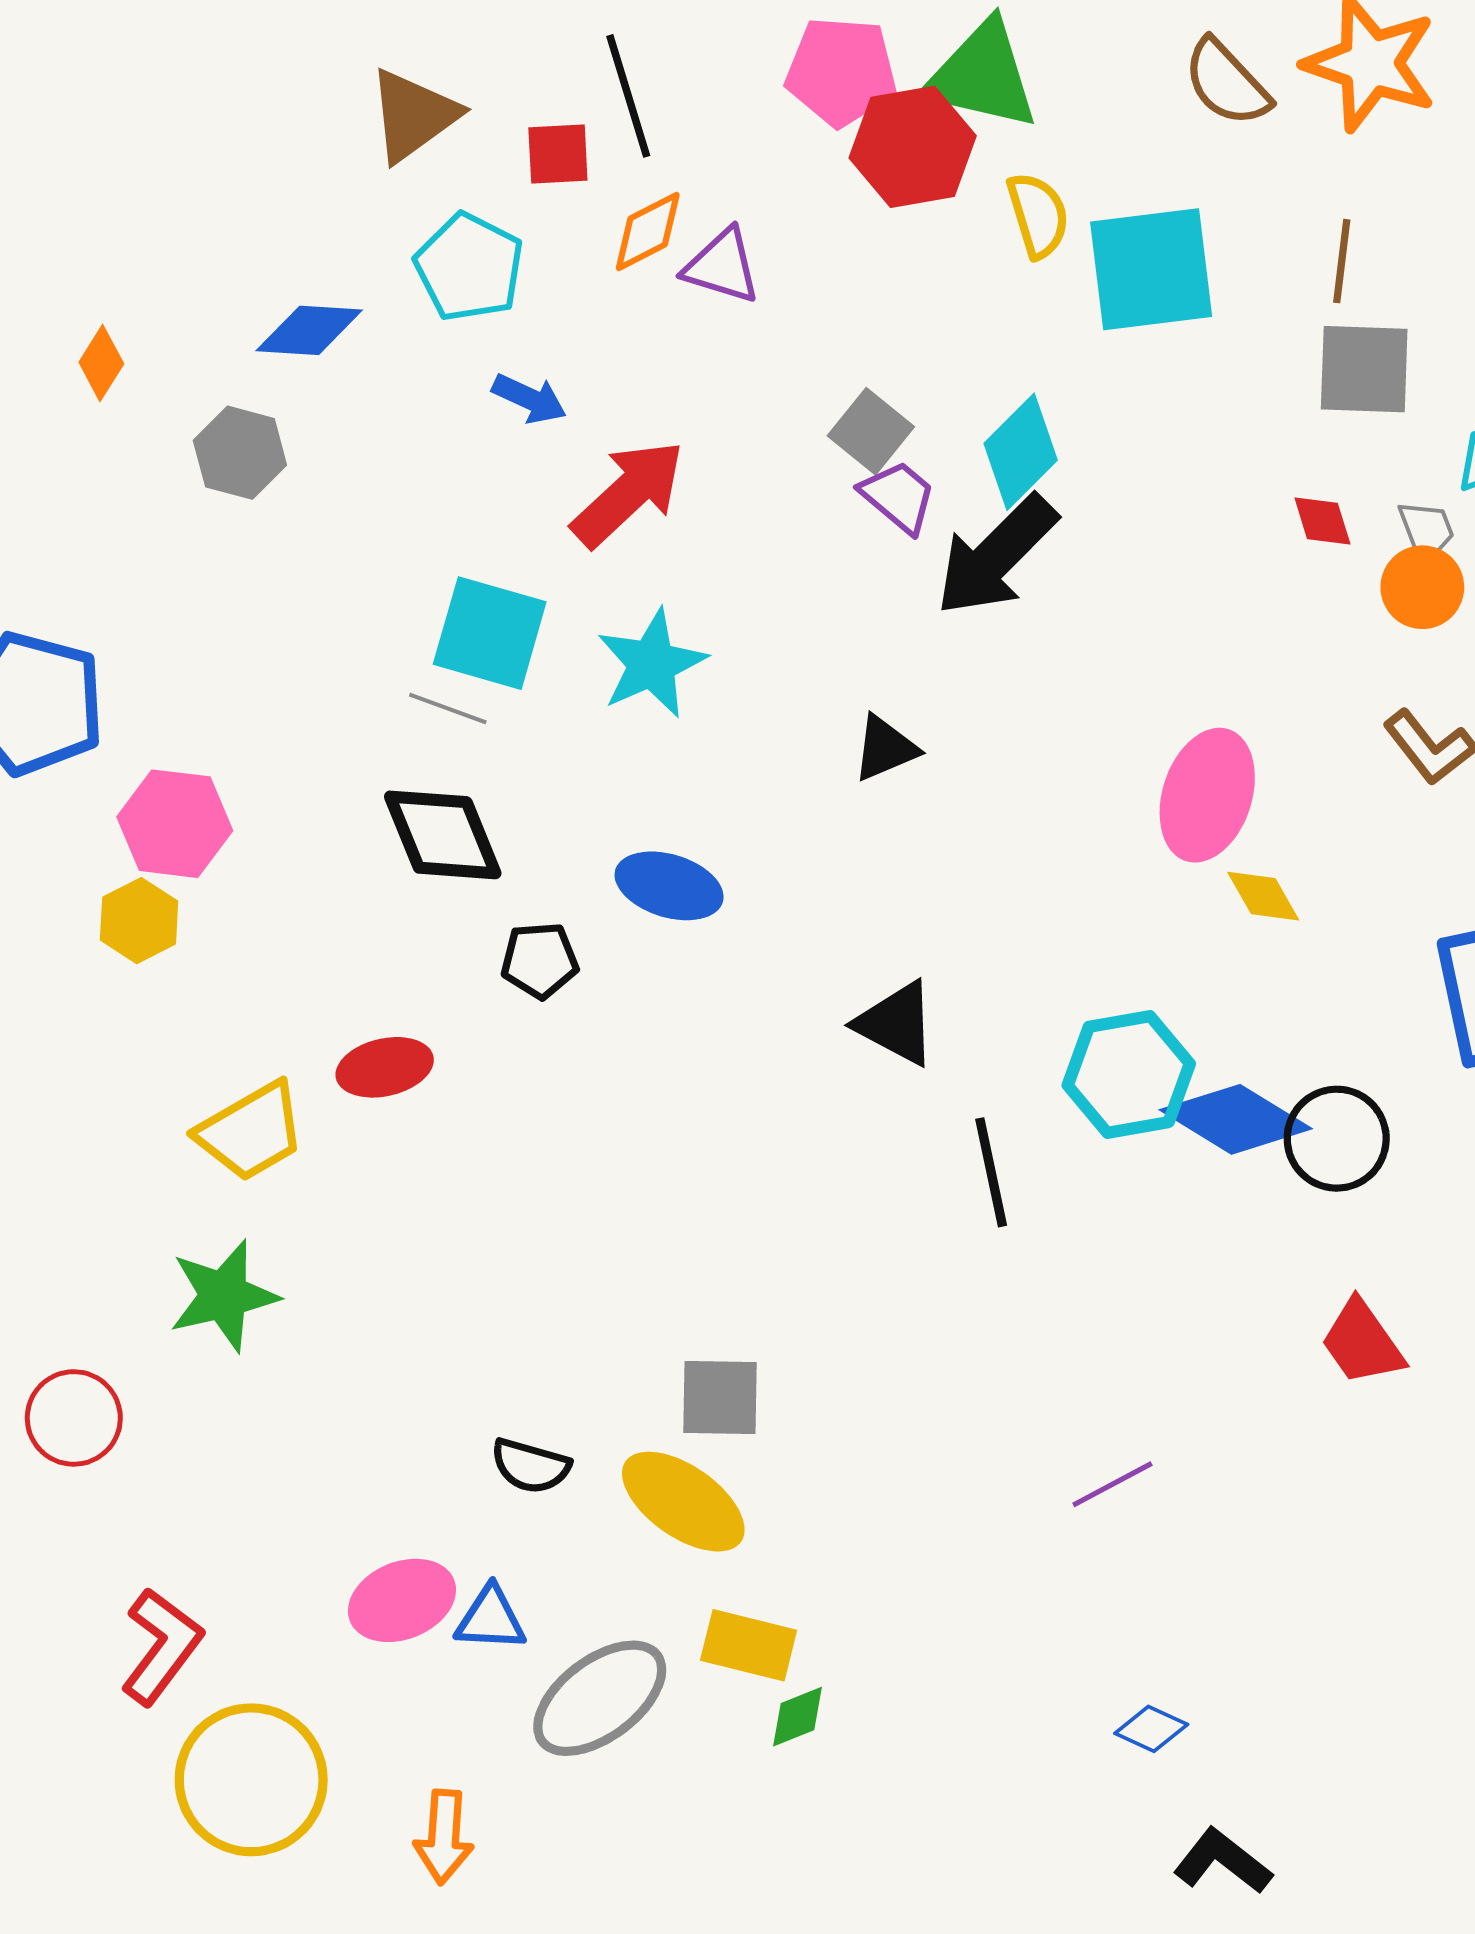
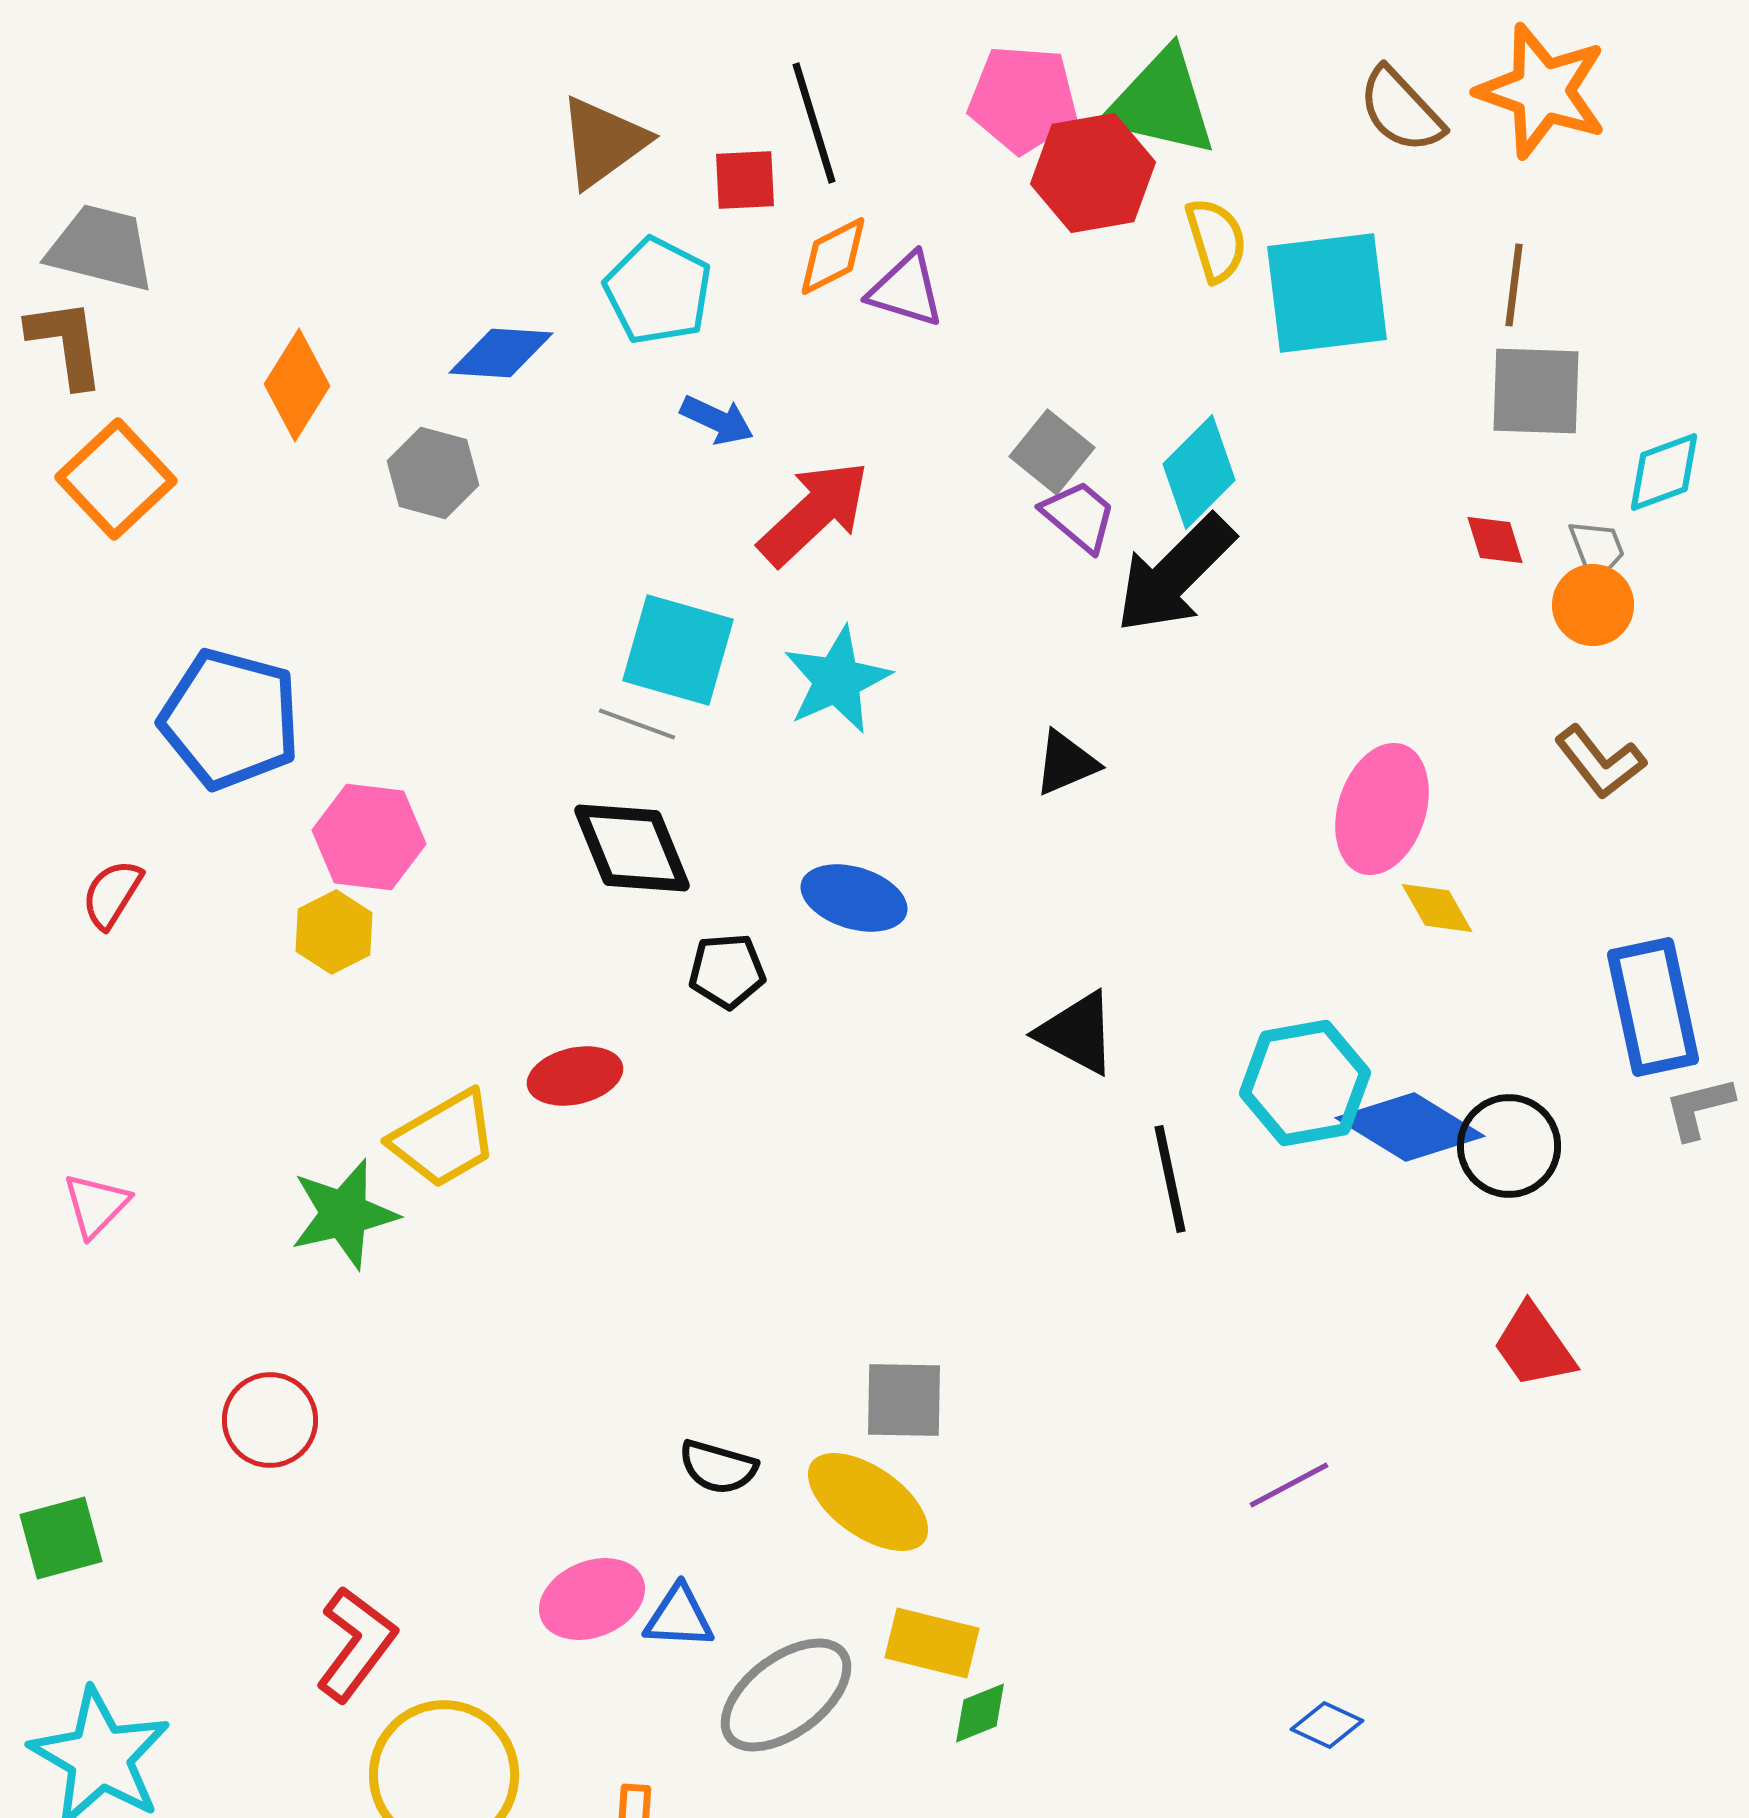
orange diamond: (101, 363) -> (297, 385), size x1.5
green star: (224, 1296) -> (344, 1214), moved

